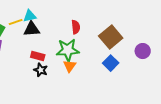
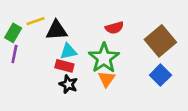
cyan triangle: (30, 16) -> (68, 51), moved
red semicircle: (76, 27) -> (114, 28), turned 80
green star: (68, 50) -> (104, 58), turned -30

